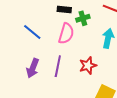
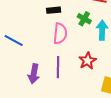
green cross: (83, 18) -> (84, 19), moved, turned -32
blue line: (32, 32) -> (14, 40), moved

